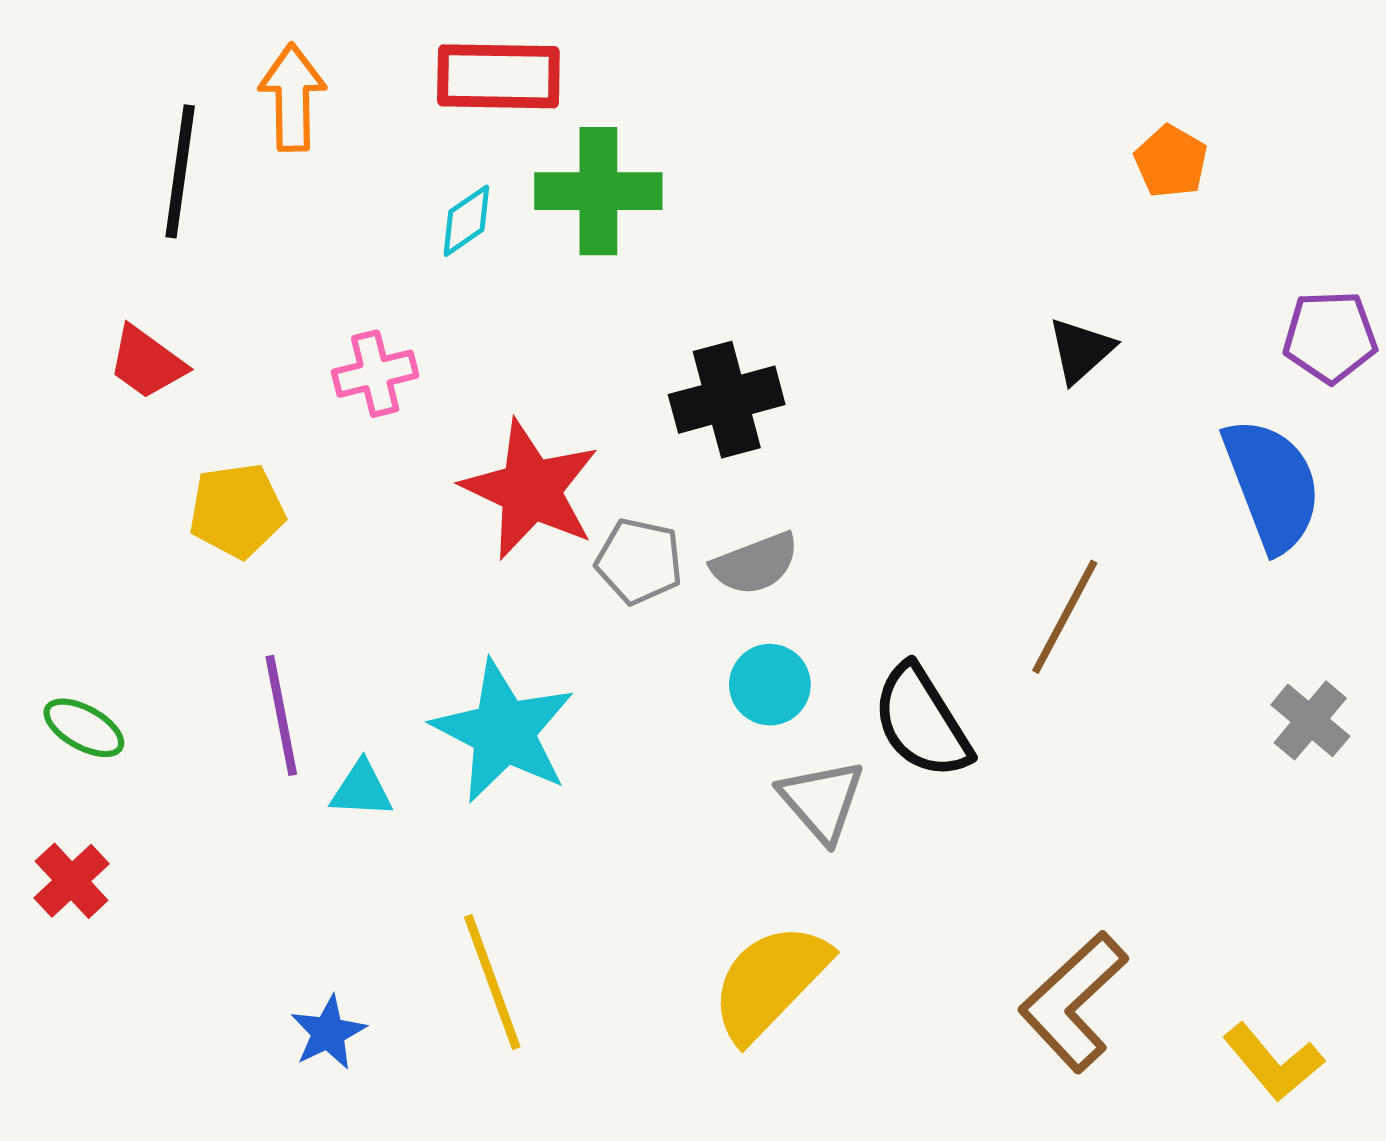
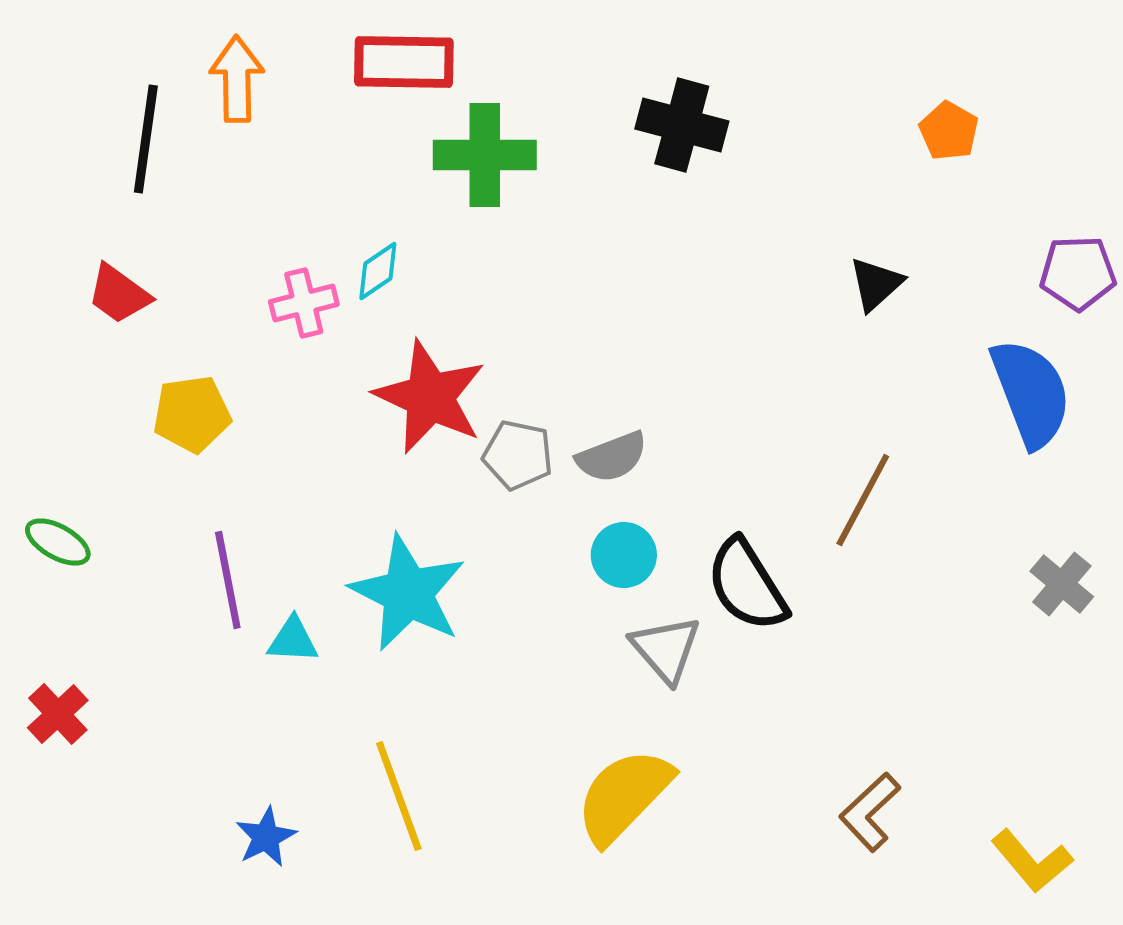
cyan diamond: (466, 221) -> (378, 271), moved
black cross: (727, 400) -> (682, 125), moved, turned 30
green ellipse: (84, 728) -> (58, 542), moved
brown L-shape: (1073, 1002) -> (870, 812), size x0.7

